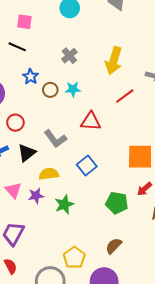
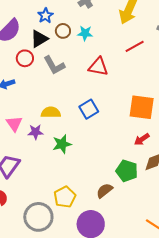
gray L-shape: (55, 139) -> (54, 65), moved
black triangle: (27, 153) -> (39, 39), moved
green pentagon: (117, 203) -> (127, 171), moved

